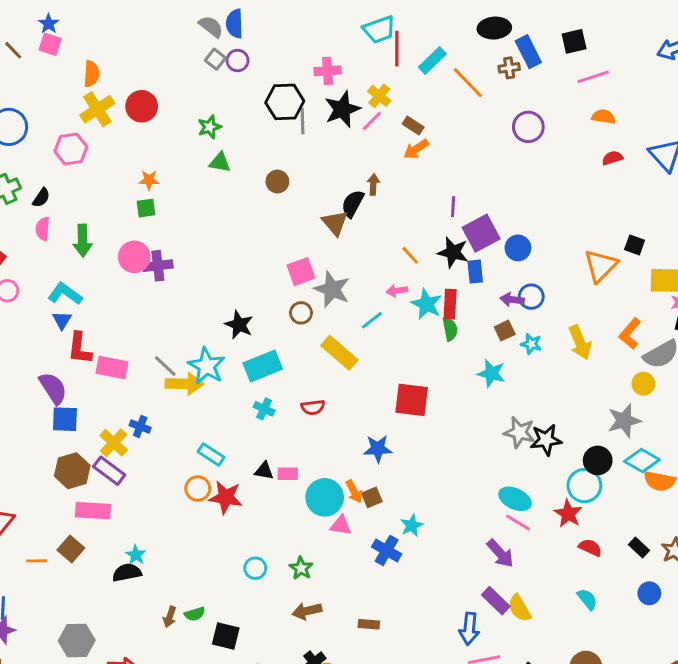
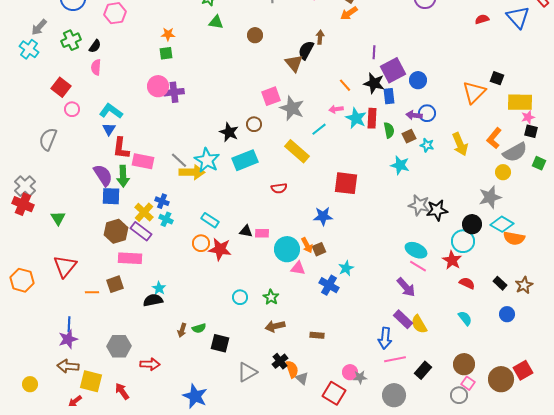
green arrow: (83, 241) -> (123, 176), moved
brown circle: (301, 313) -> (254, 124), moved
green semicircle: (450, 329) -> (389, 130), moved
cyan cross: (264, 409) -> (166, 219), moved
brown square: (71, 549) -> (115, 284), turned 30

